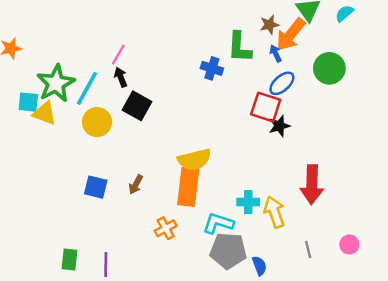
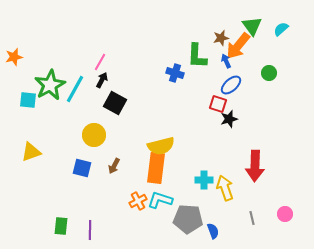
green circle: (329, 68) -> (269, 73), size x0.6
black arrow: (121, 77) -> (102, 80), turned 49
red square: (266, 107) -> (218, 104), size x0.7
yellow triangle: (45, 113) -> (31, 152), moved, turned -40
yellow circle: (97, 122) -> (94, 135), moved
cyan L-shape: (218, 223) -> (160, 200), moved

